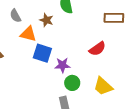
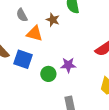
blue square: (42, 53) -> (23, 59), moved
green circle: (72, 83) -> (48, 74), moved

